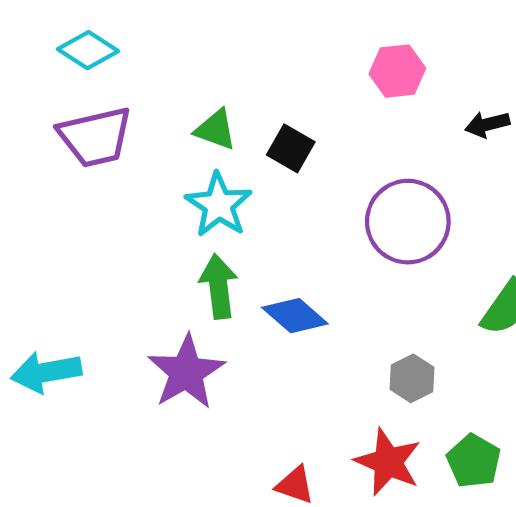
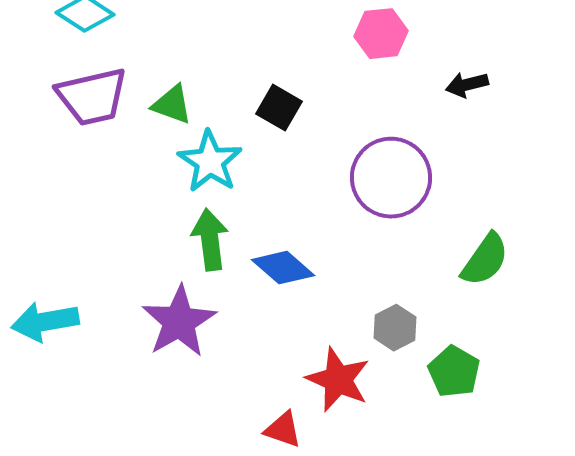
green triangle: (215, 130) -> (172, 105), moved
green pentagon: (474, 461) -> (454, 372), moved
red star: (388, 462) -> (338, 380), moved

